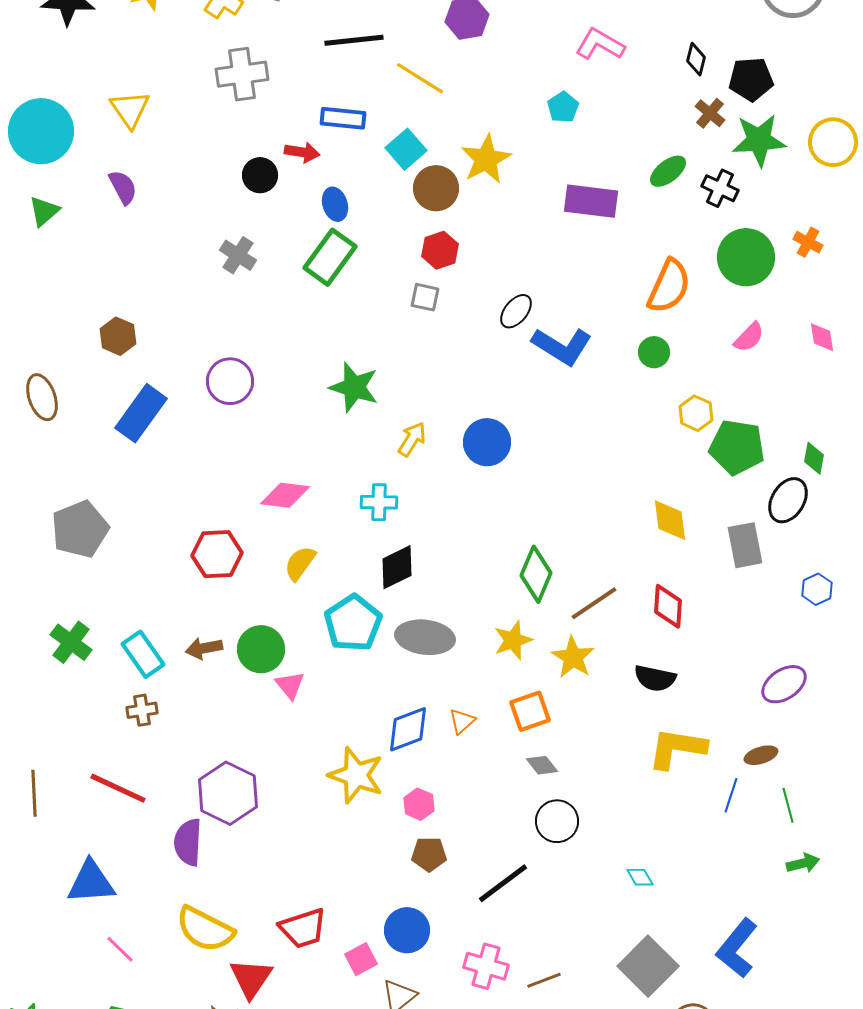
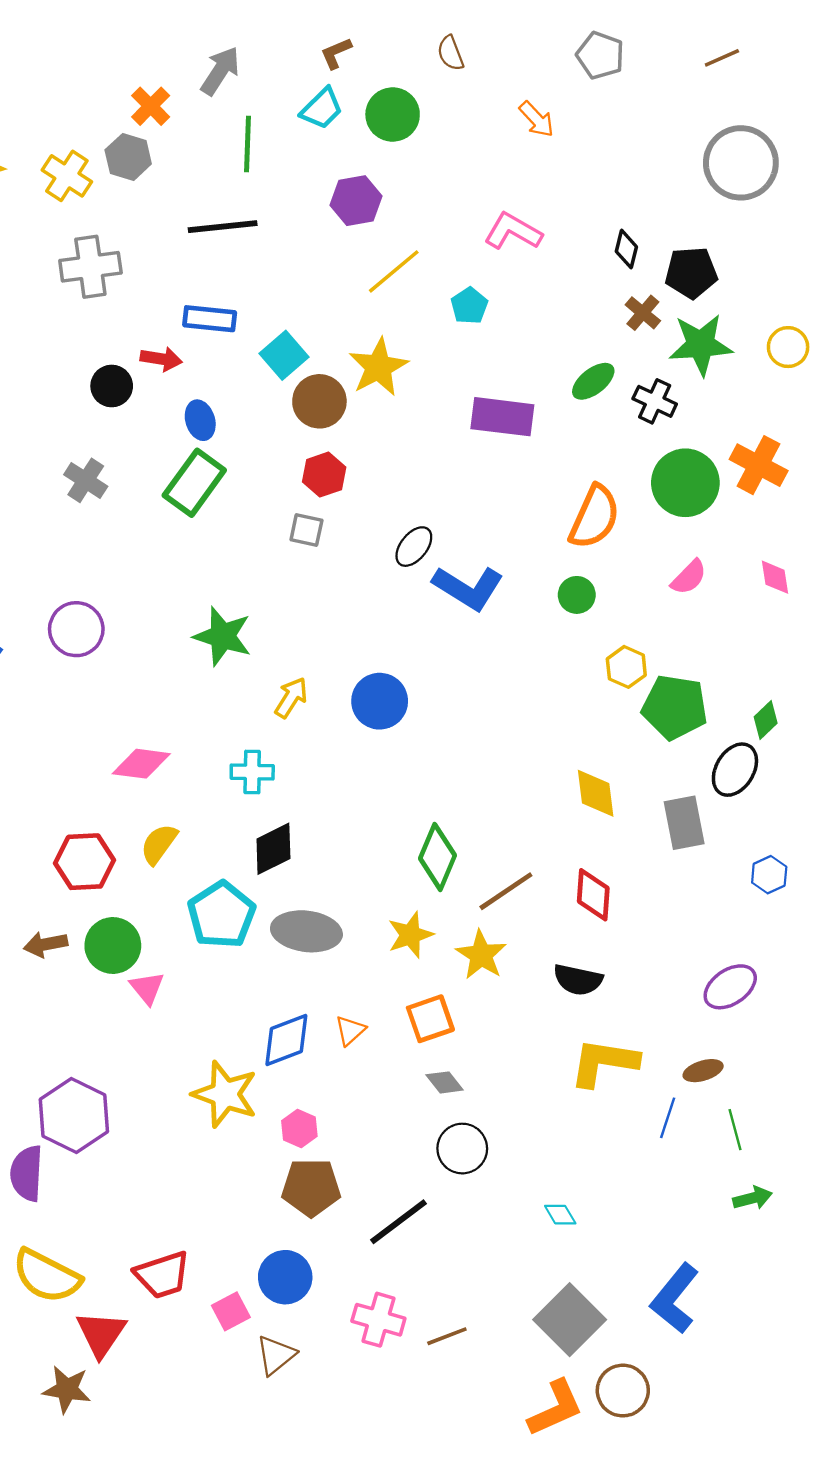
yellow line: (420, 78) -> (394, 271), moved, turned -72
yellow circle: (833, 142) -> (788, 347), size x0.7
orange cross: (808, 242) -> (759, 465), size x1.6
green diamond: (814, 458) -> (766, 720), turned 36
red hexagon: (217, 554) -> (85, 862), moved
brown pentagon: (429, 854) -> (311, 1187), size x1.4

